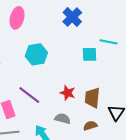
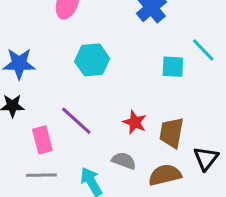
cyan line: (109, 42) -> (203, 50), turned 30
brown semicircle: (90, 126) -> (165, 175), size x1.5

